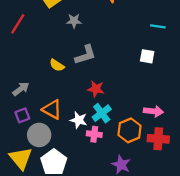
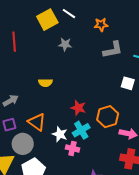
red line: (18, 24) -> (14, 42), turned -42
gray L-shape: (85, 55) -> (113, 50), moved
yellow semicircle: (57, 65) -> (45, 83), turned -40
orange hexagon: (129, 130) -> (108, 117), moved

